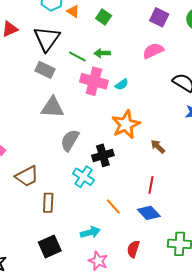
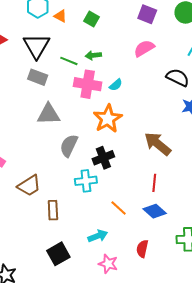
orange star: (126, 125) -> (108, 119), moved
brown arrow: (158, 147) -> (158, 144), size x1.8
cyan cross: (84, 177) -> (86, 181), turned -35

